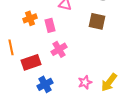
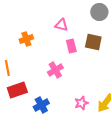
pink rectangle: (50, 25) -> (71, 46), moved
red rectangle: (31, 62) -> (17, 90), moved

